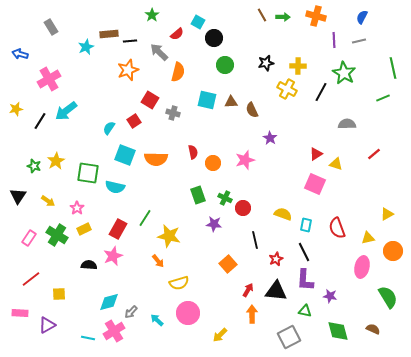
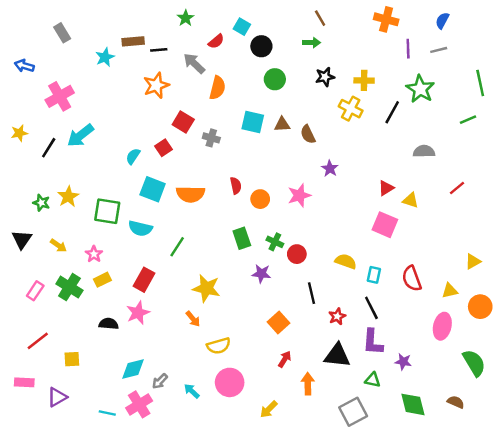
green arrow: (283, 17) -> (312, 43), moved
green line: (145, 218) -> (177, 247), moved
red arrow: (248, 290) -> (285, 359), moved

